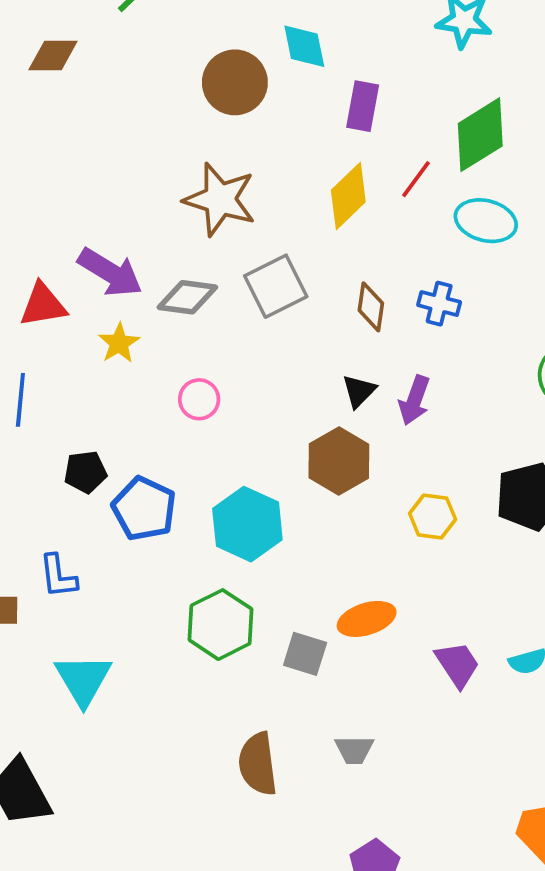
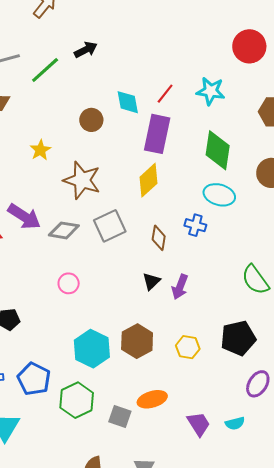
brown circle: (235, 82) -> (91, 120), size x0.7
purple rectangle: (363, 106) -> (157, 134), size x1.5
green diamond: (480, 135) -> (218, 150), turned -51
red line: (416, 179) -> (165, 94), moved
blue cross: (439, 304) -> (195, 225), moved
yellow star: (119, 343) -> (40, 150), moved
brown hexagon: (339, 461) -> (137, 341), moved
blue pentagon: (144, 509) -> (34, 379), moved

